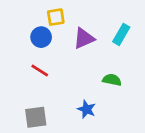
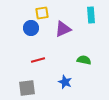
cyan rectangle: (121, 34) -> (91, 15), moved, turned -35
red line: (40, 71) -> (38, 60), moved, turned -48

